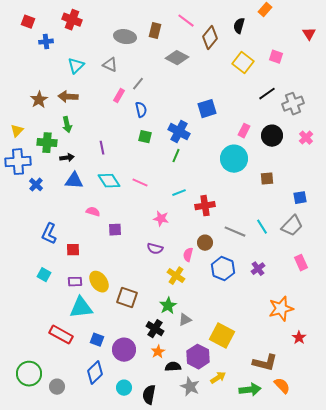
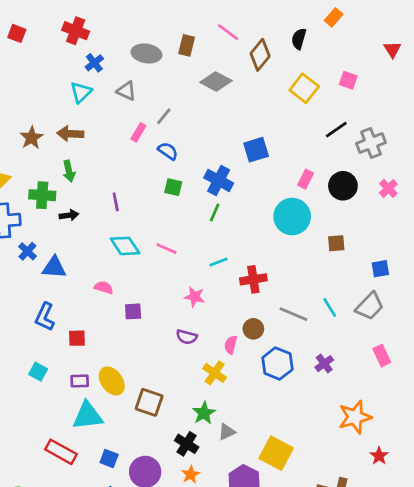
blue cross: (46, 42) -> (94, 63), moved, turned -32
blue semicircle: (141, 110) -> (168, 151), turned -42
blue triangle: (74, 181) -> (54, 267), moved

